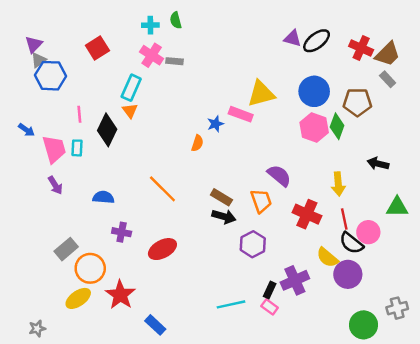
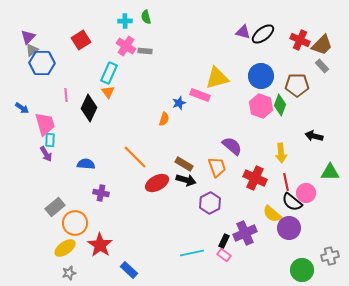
cyan rectangle: (77, 148) -> (50, 140), moved
red ellipse: (162, 249) -> (157, 183), moved
gray star: (37, 329) -> (69, 273), moved

